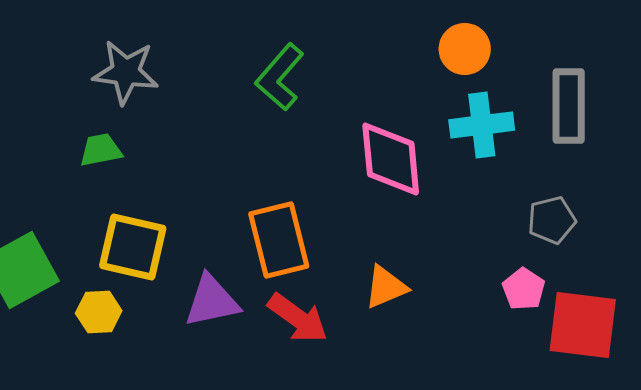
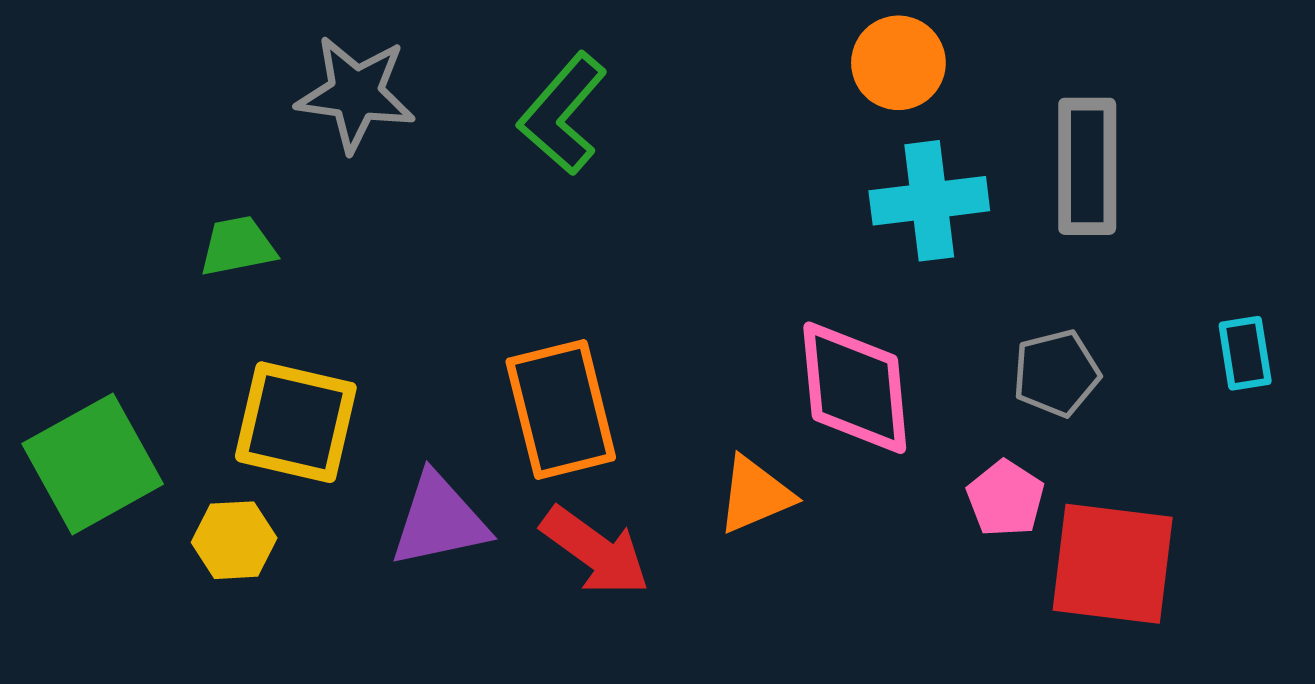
gray star: (126, 72) -> (356, 94), moved
pink diamond: (391, 159) -> (855, 388), moved

